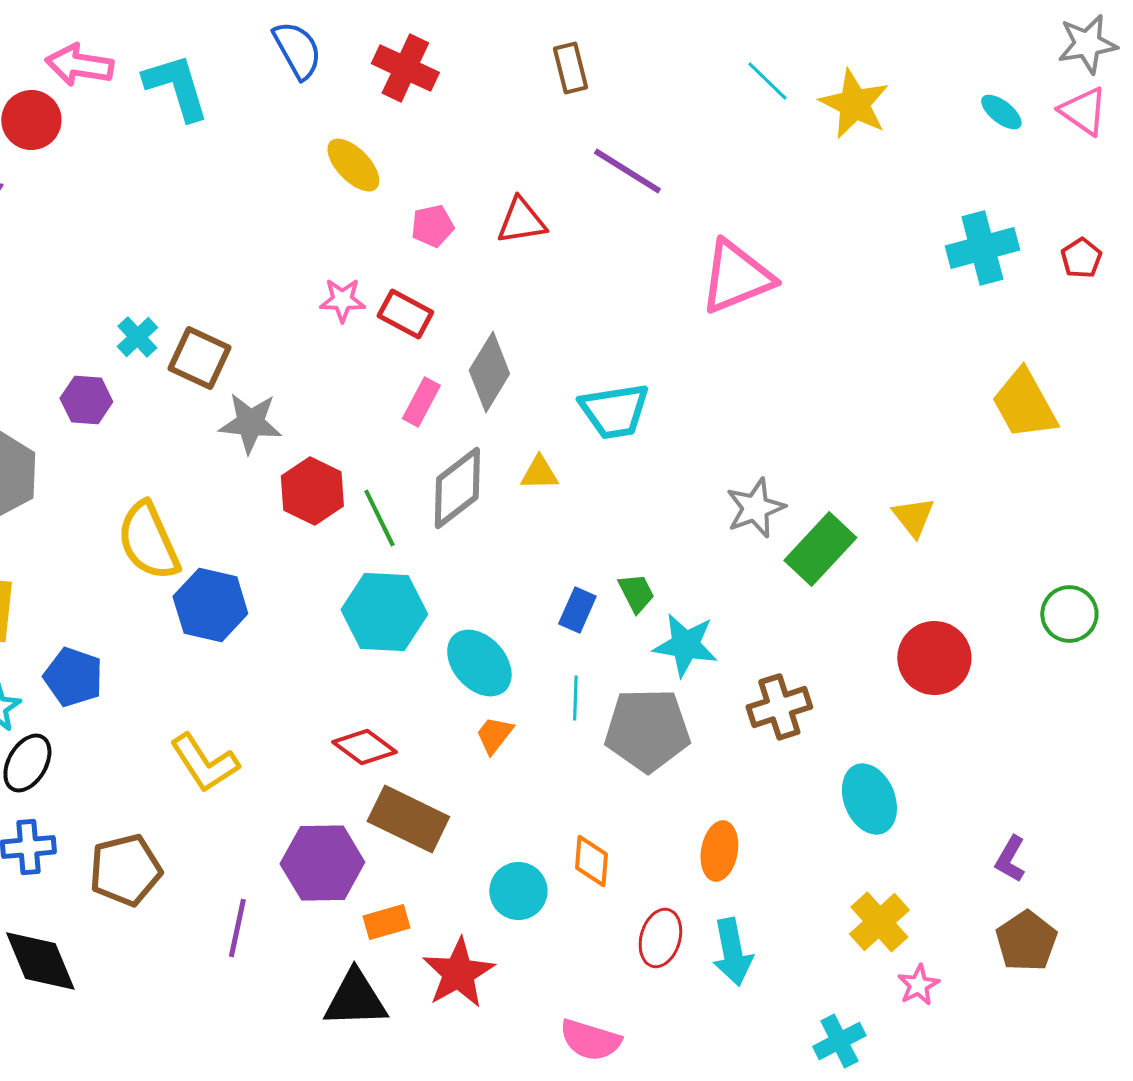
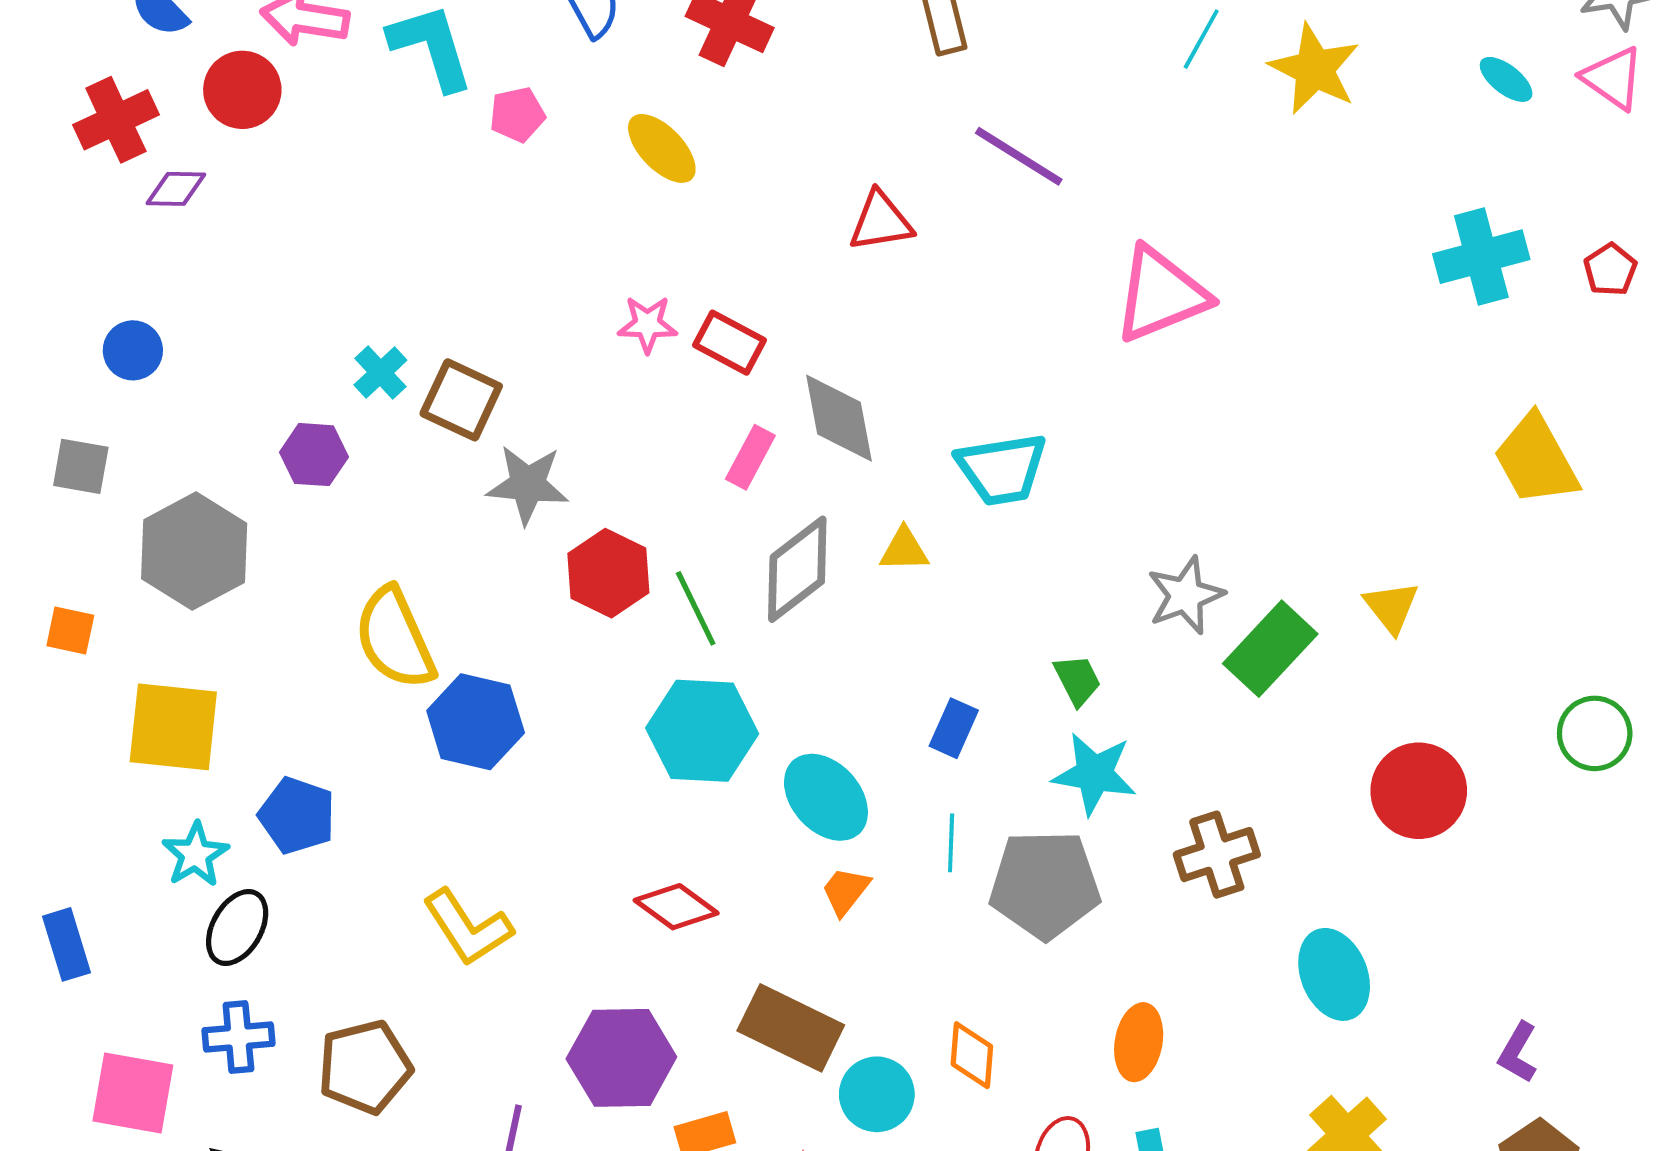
cyan line: (767, 81) -> (1201, 39), turned 75
pink pentagon: (432, 226) -> (517, 115), moved
gray diamond: (489, 372) -> (839, 418), turned -42
green trapezoid: (636, 593) -> (1077, 680), moved
brown rectangle: (408, 819) -> (791, 1028), moved

